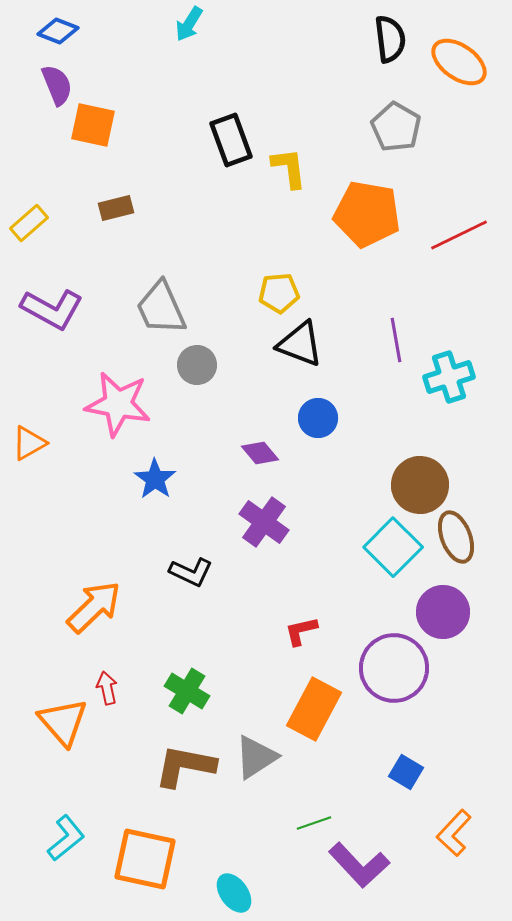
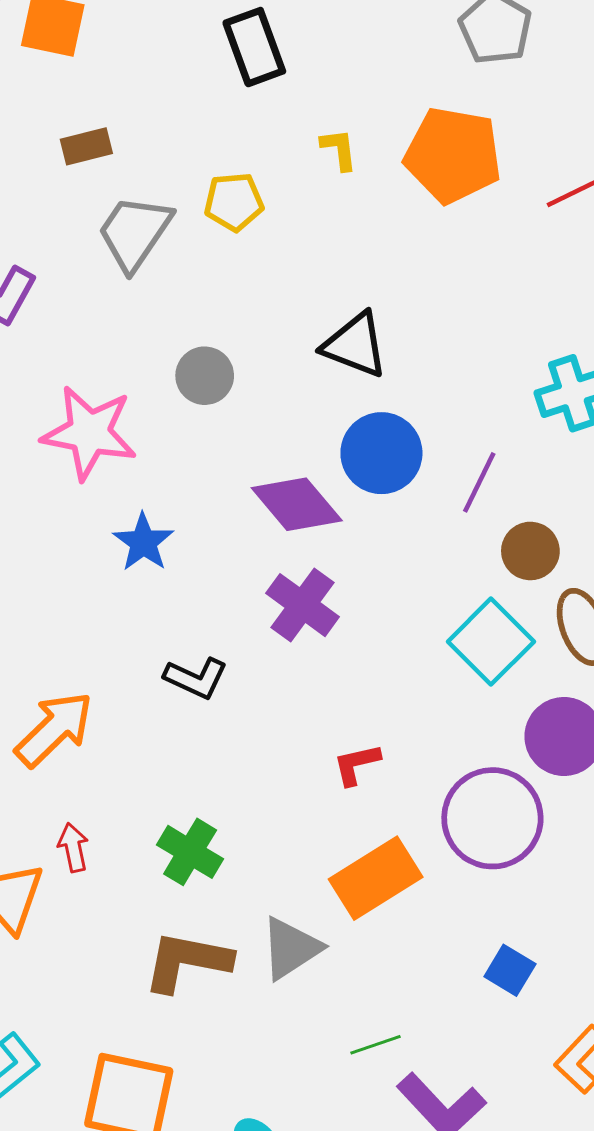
yellow L-shape: (289, 168) -> (339, 149), moved, size x0.7
yellow pentagon: (279, 293) -> (234, 202), moved
gray trapezoid: (161, 308) -> (135, 233), moved, turned 58
purple line: (396, 340) -> (479, 482), moved, turned 36
blue circle: (318, 418) -> (381, 453), size x1.4
purple diamond: (260, 453) -> (297, 504), size x1.6
brown circle: (420, 485) -> (530, 551), size x0.7
orange rectangle: (314, 709) -> (376, 878), turned 30

